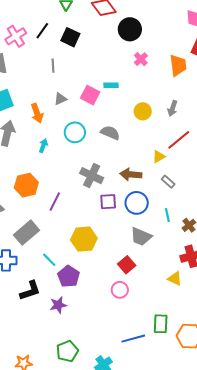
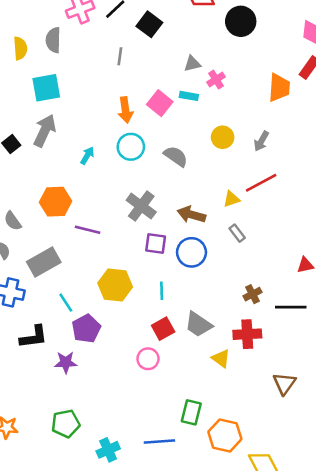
black circle: (130, 29) -> (241, 21), moved
pink cross: (141, 59) -> (216, 80), moved
gray triangle: (60, 99) -> (192, 64), moved
orange arrow: (37, 113) -> (125, 110), moved
purple line: (55, 202) -> (88, 230), turned 66
cyan line: (167, 215) -> (162, 291), moved
gray trapezoid: (141, 237) -> (198, 324), moved
blue line: (133, 339) -> (159, 442), moved

